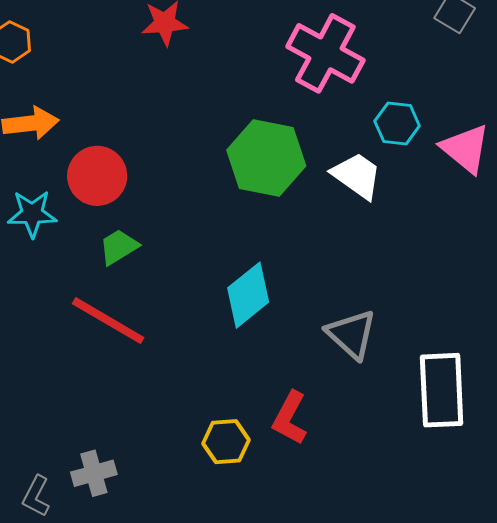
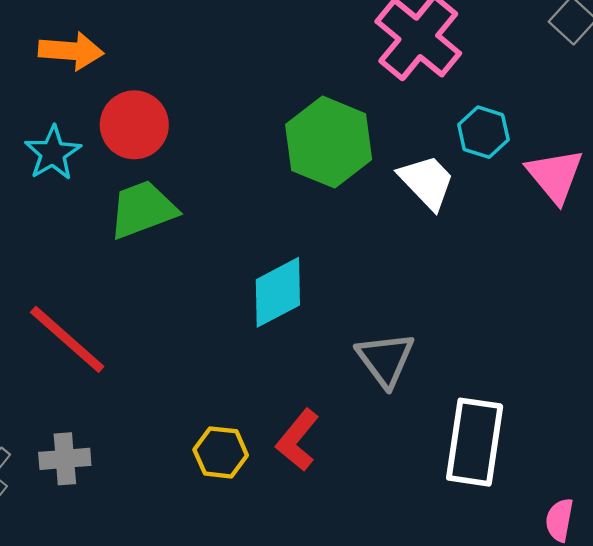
cyan star: (32, 214) -> (53, 153), turned 30
green trapezoid: (119, 247) -> (143, 209), size x1.5
red line: (108, 321) -> (67, 339), moved

